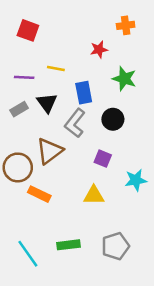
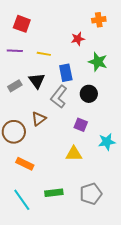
purple line: (24, 77) -> (15, 51), moved
brown triangle: (49, 151) -> (39, 119), size x0.7
orange rectangle: (39, 194) -> (25, 164), moved

